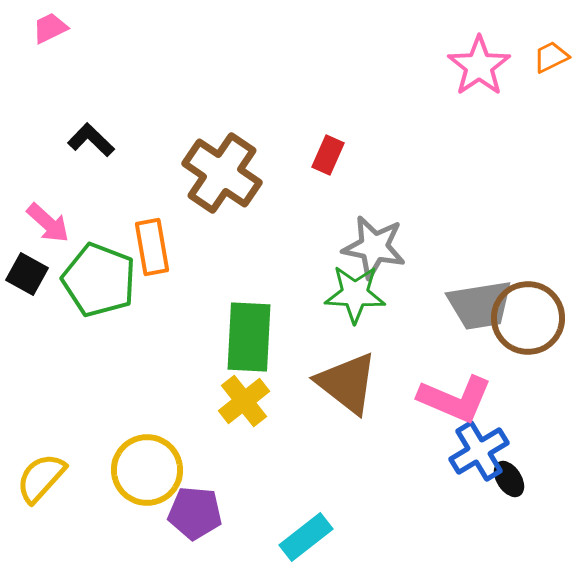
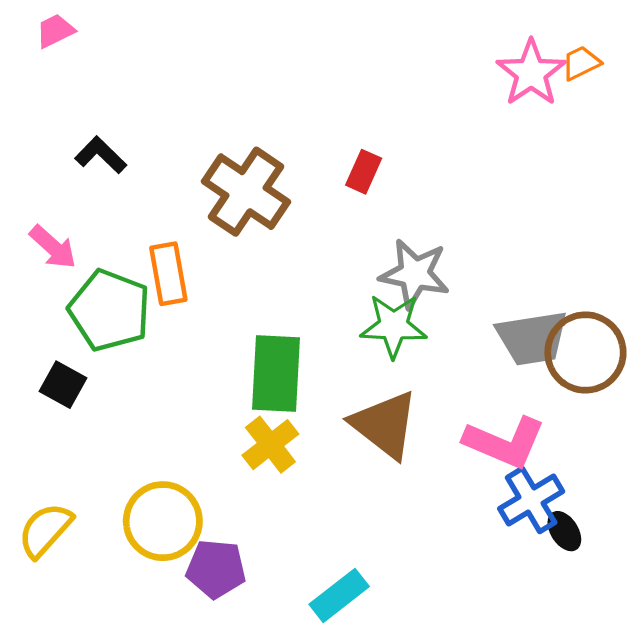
orange trapezoid: (551, 57) -> (581, 63), moved
black square: (27, 274) -> (63, 385), moved

